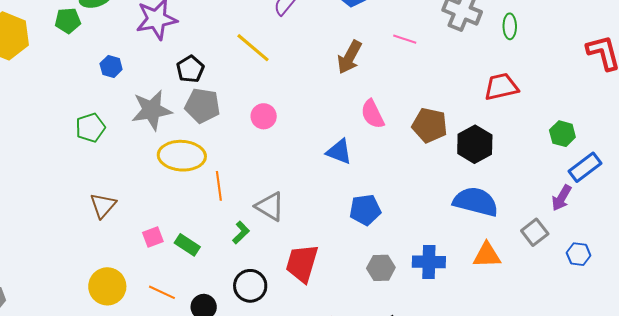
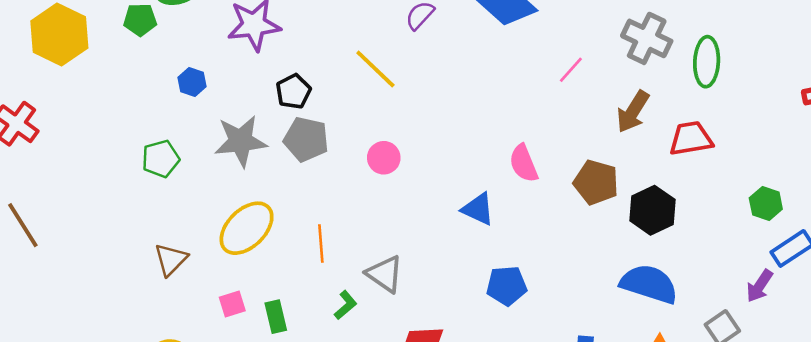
green ellipse: (510, 26) -> (707, 62), size x1.5
pink line: (405, 39) -> (571, 70), turned -70
brown arrow: (349, 57) -> (633, 112), moved
yellow ellipse: (182, 156) -> (247, 228), moved, turned -51
green rectangle: (187, 245) -> (276, 317), turned 40

